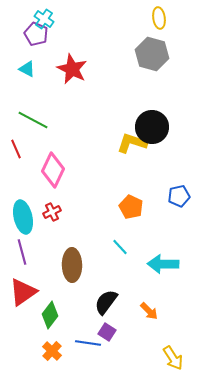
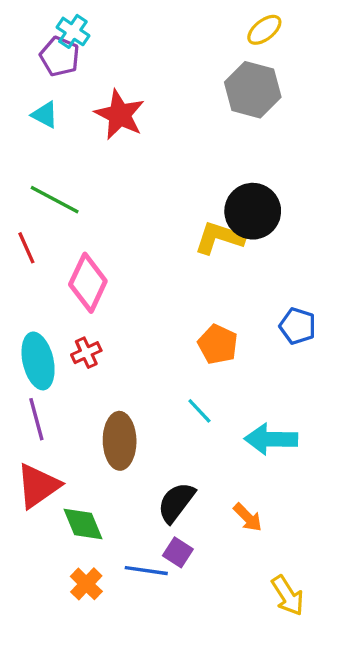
yellow ellipse: (159, 18) -> (264, 30), turned 60
blue pentagon: (179, 196) -> (298, 326), turned 30
green diamond: (50, 315) -> (83, 524), turned -60

